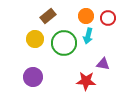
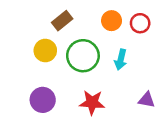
cyan arrow: (88, 36) -> (121, 60), moved
purple triangle: (103, 64) -> (147, 100), moved
red star: (86, 81) -> (92, 102), moved

